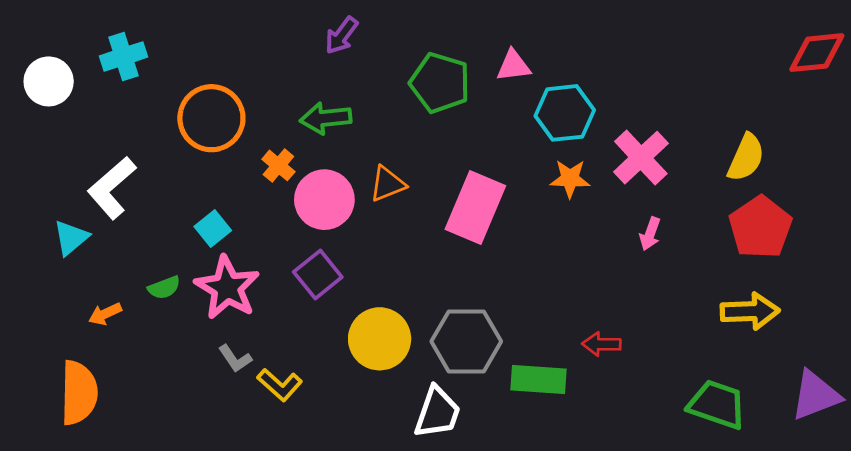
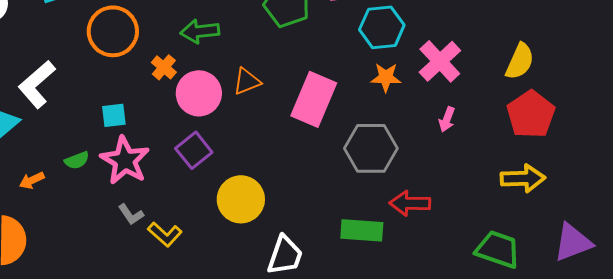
cyan square: (213, 229) -> (114, 115), turned 32
gray hexagon: (466, 341) -> (371, 148), moved
red arrow: (601, 344) -> (410, 203), size x1.4

